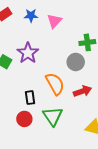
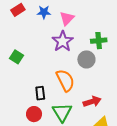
purple star: (28, 53) -> (63, 41), moved
red arrow: (82, 91) -> (92, 102), moved

